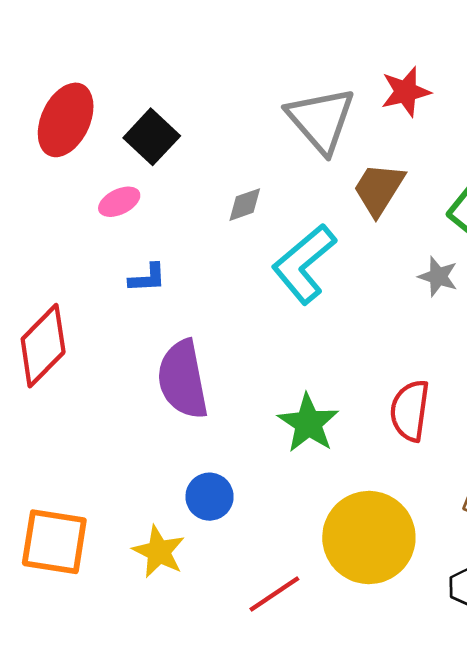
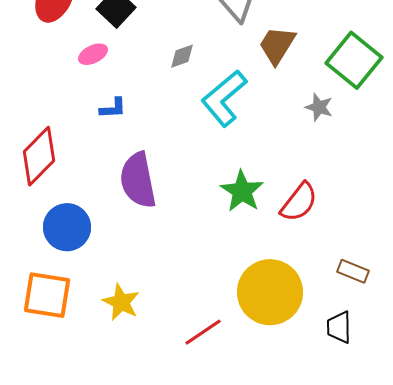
red semicircle: (410, 411) -> (299, 202), turned -150
green star: (308, 423) -> (242, 191), moved
blue circle: (210, 497) -> (67, 227), moved, size x1.4

